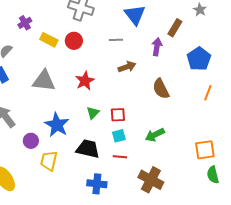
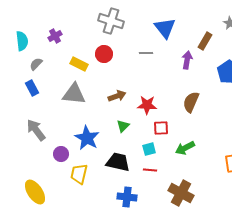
yellow rectangle: (49, 40) -> (79, 64), moved
brown arrow: (127, 67) -> (117, 96), moved
red star: (85, 81) -> (147, 105), moved, turned 30
brown semicircle: (161, 89) -> (191, 102), turned 50
red square: (118, 115) -> (161, 128), moved

